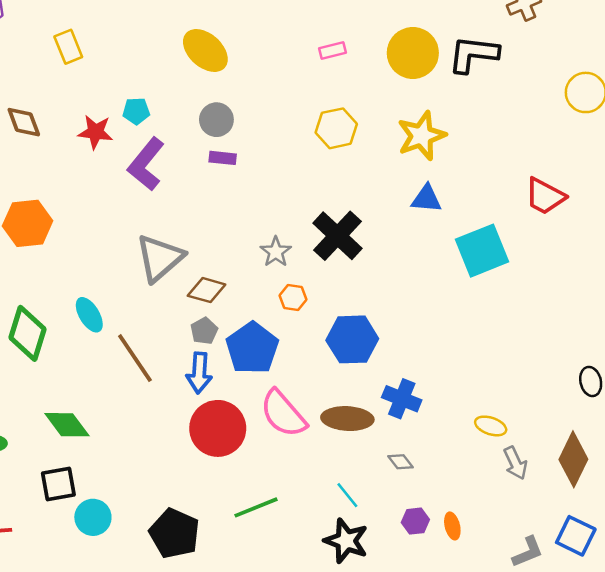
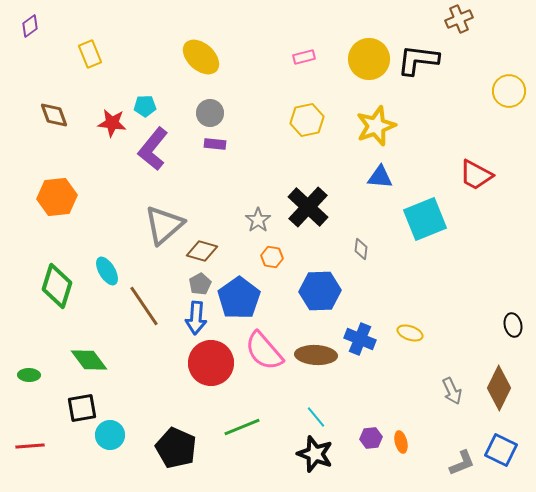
yellow ellipse: (491, 426) -> (410, 333), moved
gray diamond: (400, 462) -> (361, 249), moved, turned 45

